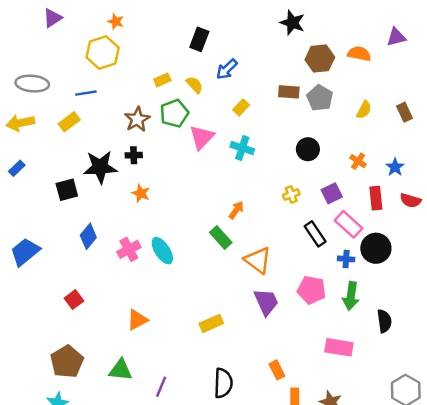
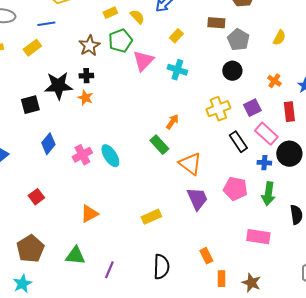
gray pentagon: (320, 98) -> (238, 40), moved
orange star: (141, 193) -> (85, 98), moved
yellow cross: (291, 195) -> (218, 109), size x1.6

